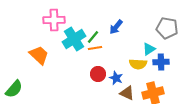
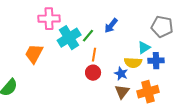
orange line: (95, 48) -> (94, 55), moved, turned -72
orange trapezoid: (39, 55) -> (34, 54), turned -105
blue star: (116, 78) -> (121, 74), moved
brown triangle: (127, 93) -> (122, 92), turned 42

